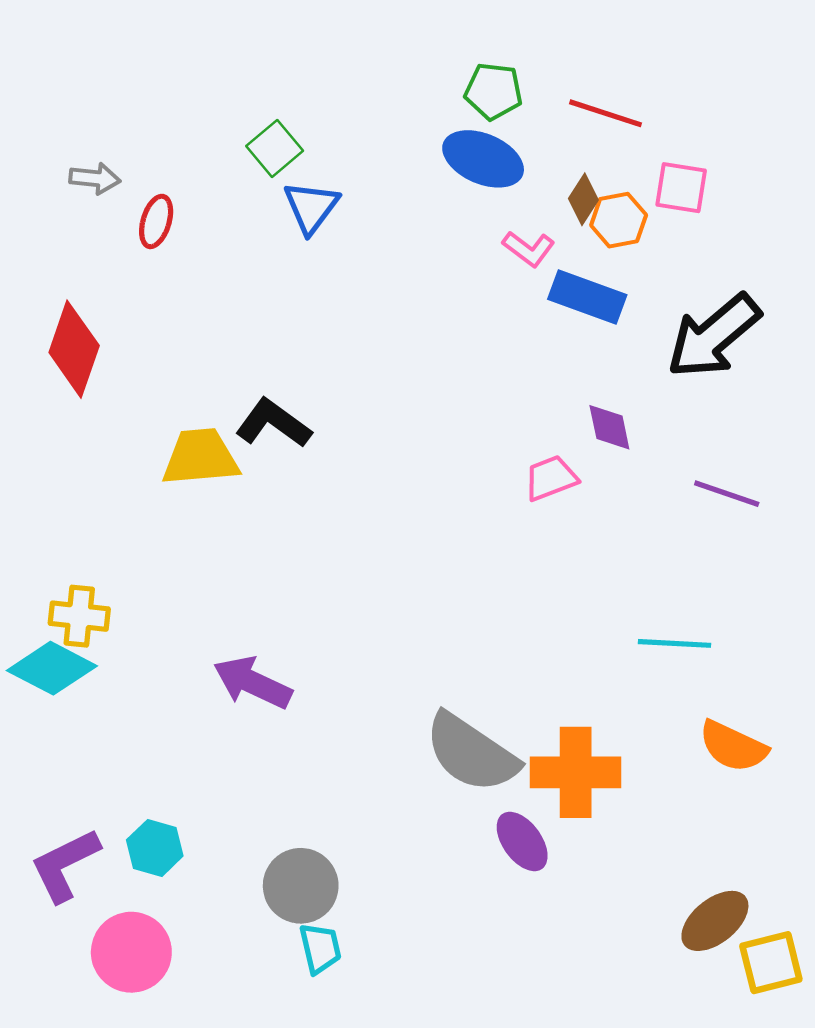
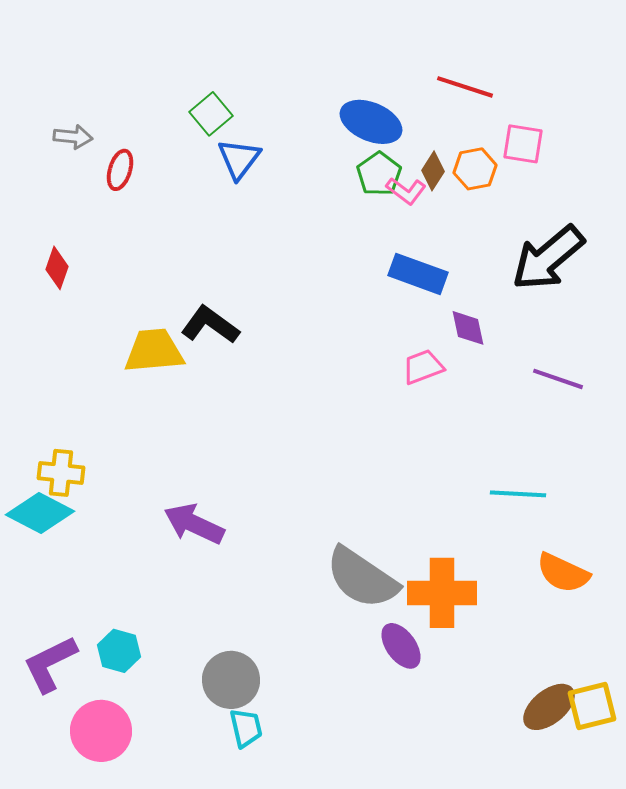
green pentagon: (493, 91) -> (379, 174), moved, turned 30
brown diamond: (583, 199) -> (433, 171), moved
blue rectangle: (587, 297) -> (418, 274), moved
red diamond: (74, 349) -> (57, 268), size x0.6
yellow square: (771, 963) -> (592, 706), moved

